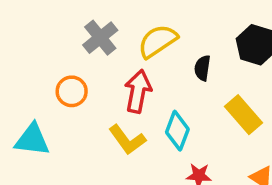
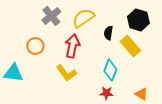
yellow rectangle: (244, 115) -> (130, 46), moved
cyan diamond: (177, 131) -> (110, 70), moved

